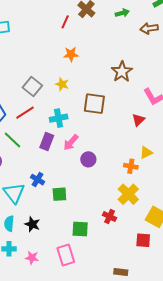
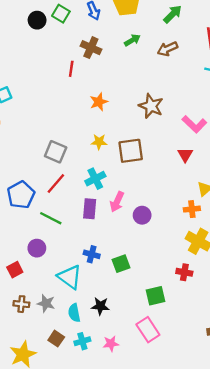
orange star: (71, 54) -> (99, 102), moved
yellow star: (62, 84) -> (99, 142), moved

